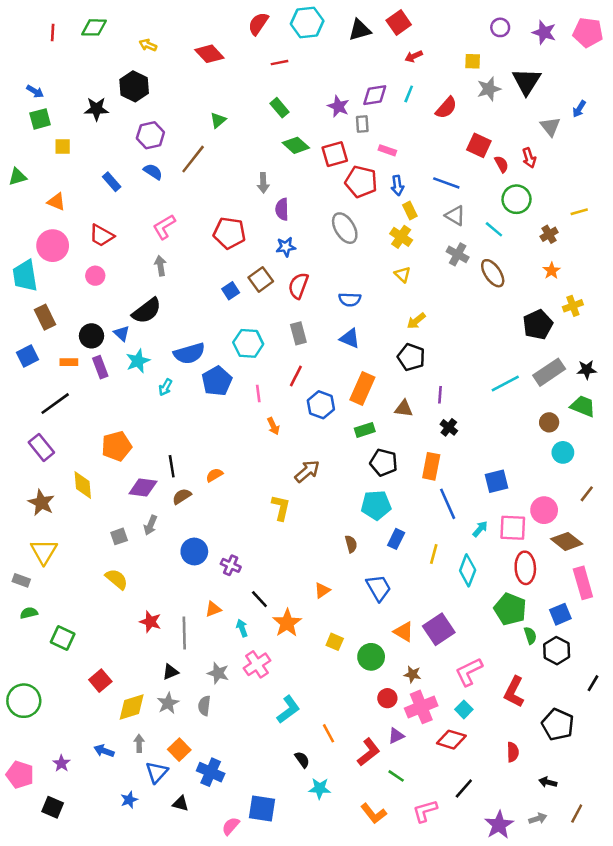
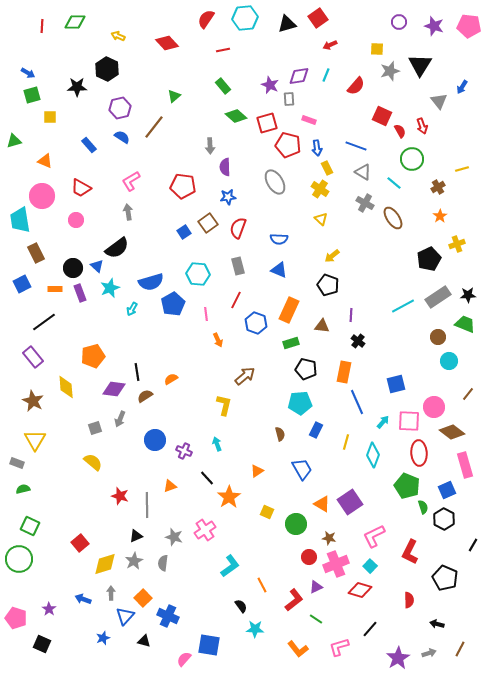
cyan arrow: (242, 628) -> (217, 444), moved
green square: (63, 638) -> (30, 526), moved

